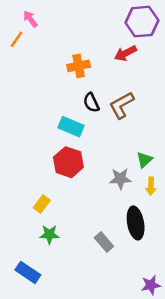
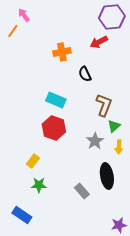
black semicircle: (91, 103) -> (85, 74), moved
brown L-shape: (122, 105) -> (104, 105), moved, turned 140
gray star: (120, 179) -> (95, 141), turned -30

